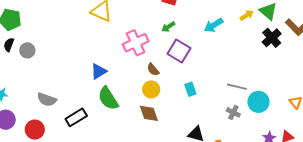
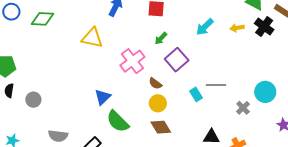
yellow arrow: (247, 15) -> (237, 28), moved, turned -144
gray circle: (27, 50) -> (33, 100), moved
purple square: (179, 51) -> (177, 60), turned 30
gray line: (237, 87) -> (216, 85), moved
gray cross: (233, 112) -> (243, 108), turned 32

